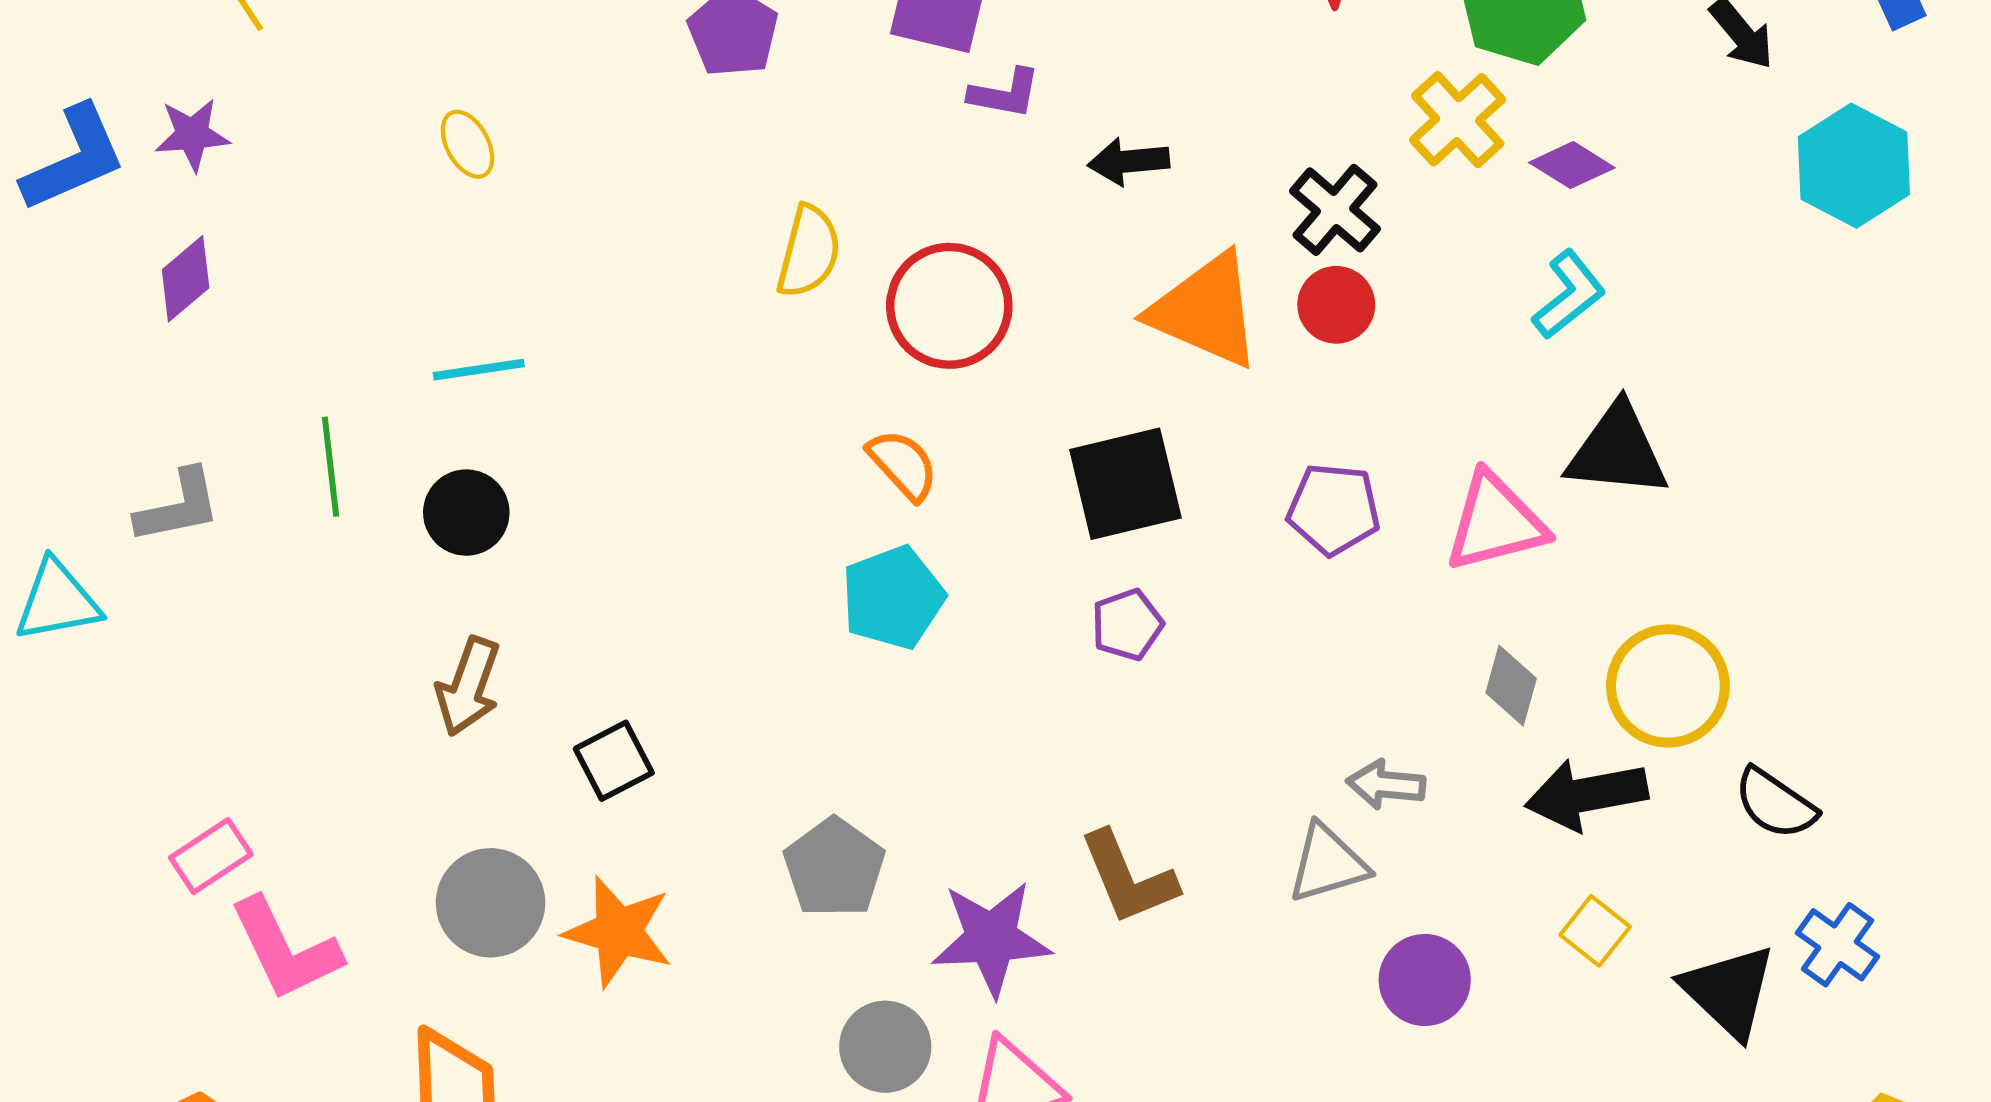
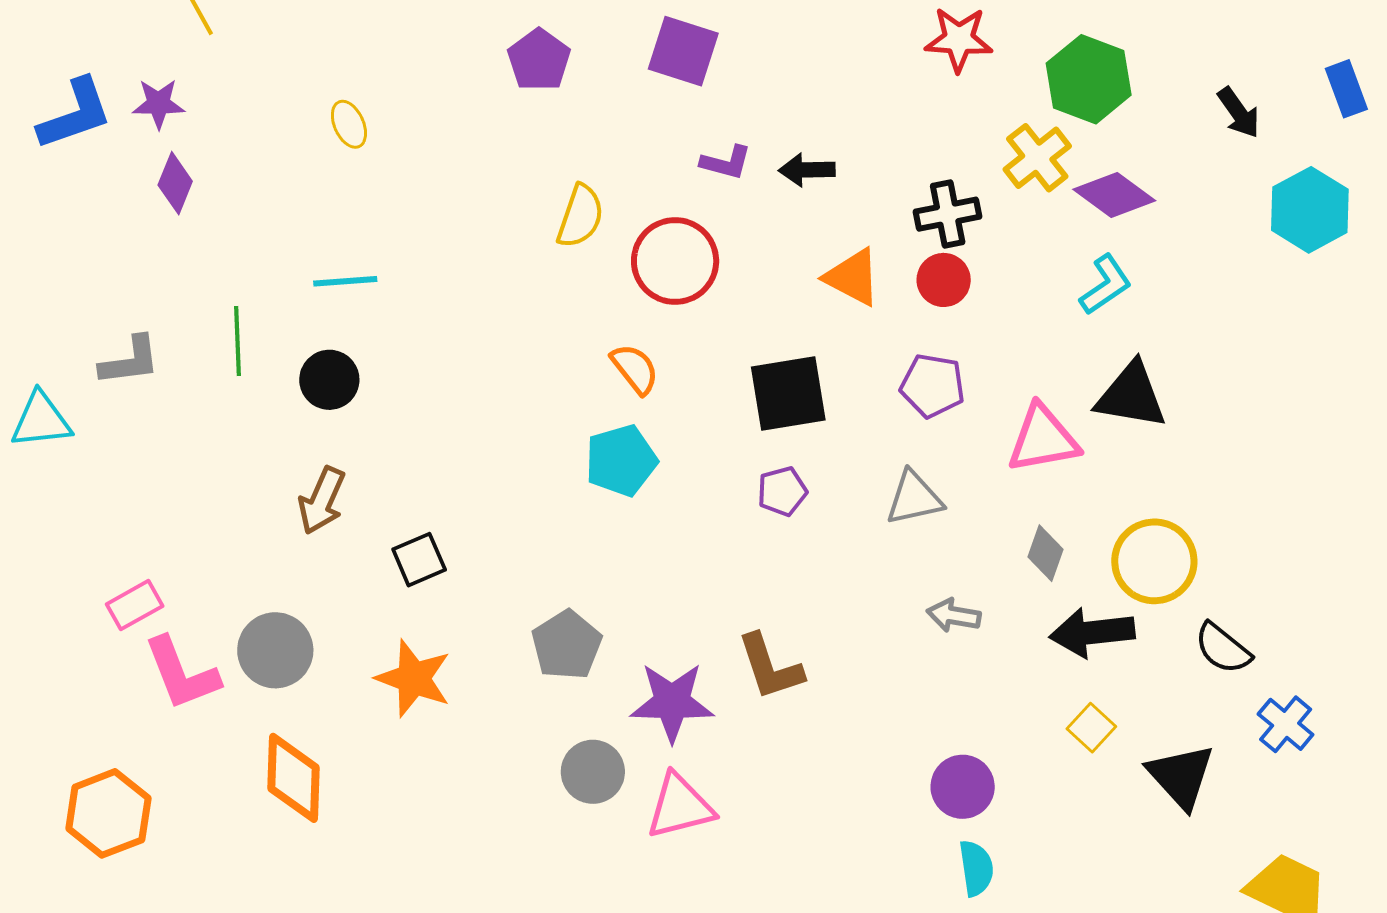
purple L-shape: (1005, 93) -> (726, 162), moved
purple diamond: (1572, 165) -> (1114, 195), size x1.4
black cross: (1335, 210) -> (948, 214), turned 34
purple diamond: (186, 279) -> (175, 183), moved, turned -32
orange triangle: (1206, 311) -> (853, 277), size x0.7
purple pentagon: (1334, 509) -> (932, 386), moved
gray triangle: (1328, 863) -> (914, 498), moved
gray circle: (491, 903) -> (275, 650), moved
blue cross: (1838, 945) -> (1286, 724), moved
purple circle: (1425, 980) -> (963, 787), moved

